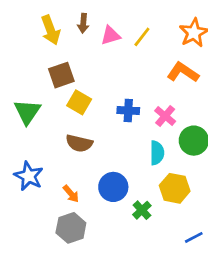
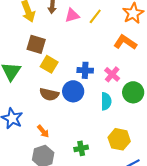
brown square: (61, 75) -> (36, 44), turned 36
blue circle: (113, 187) -> (73, 91), moved
yellow hexagon: (175, 188) -> (119, 139), moved
green cross: (142, 210) -> (81, 148), moved, turned 32

